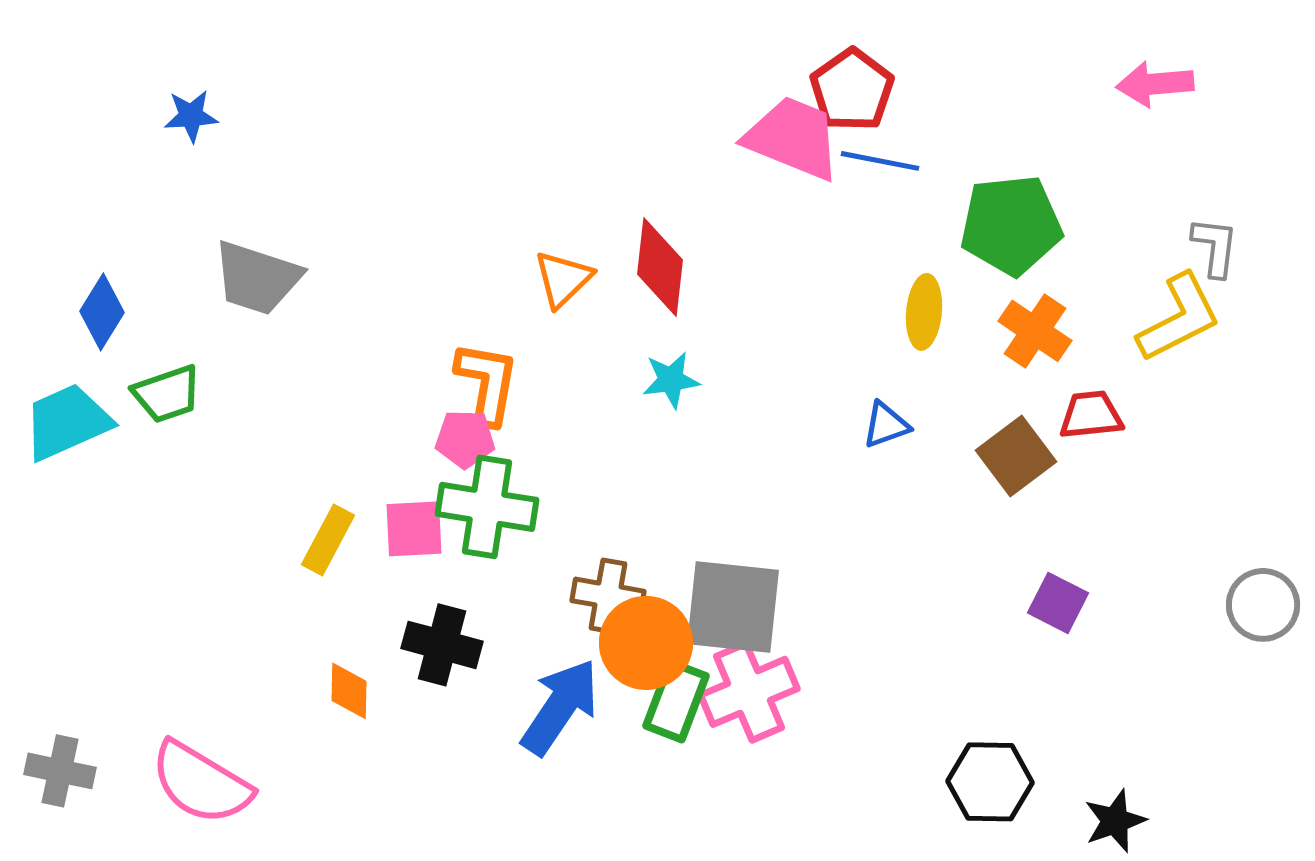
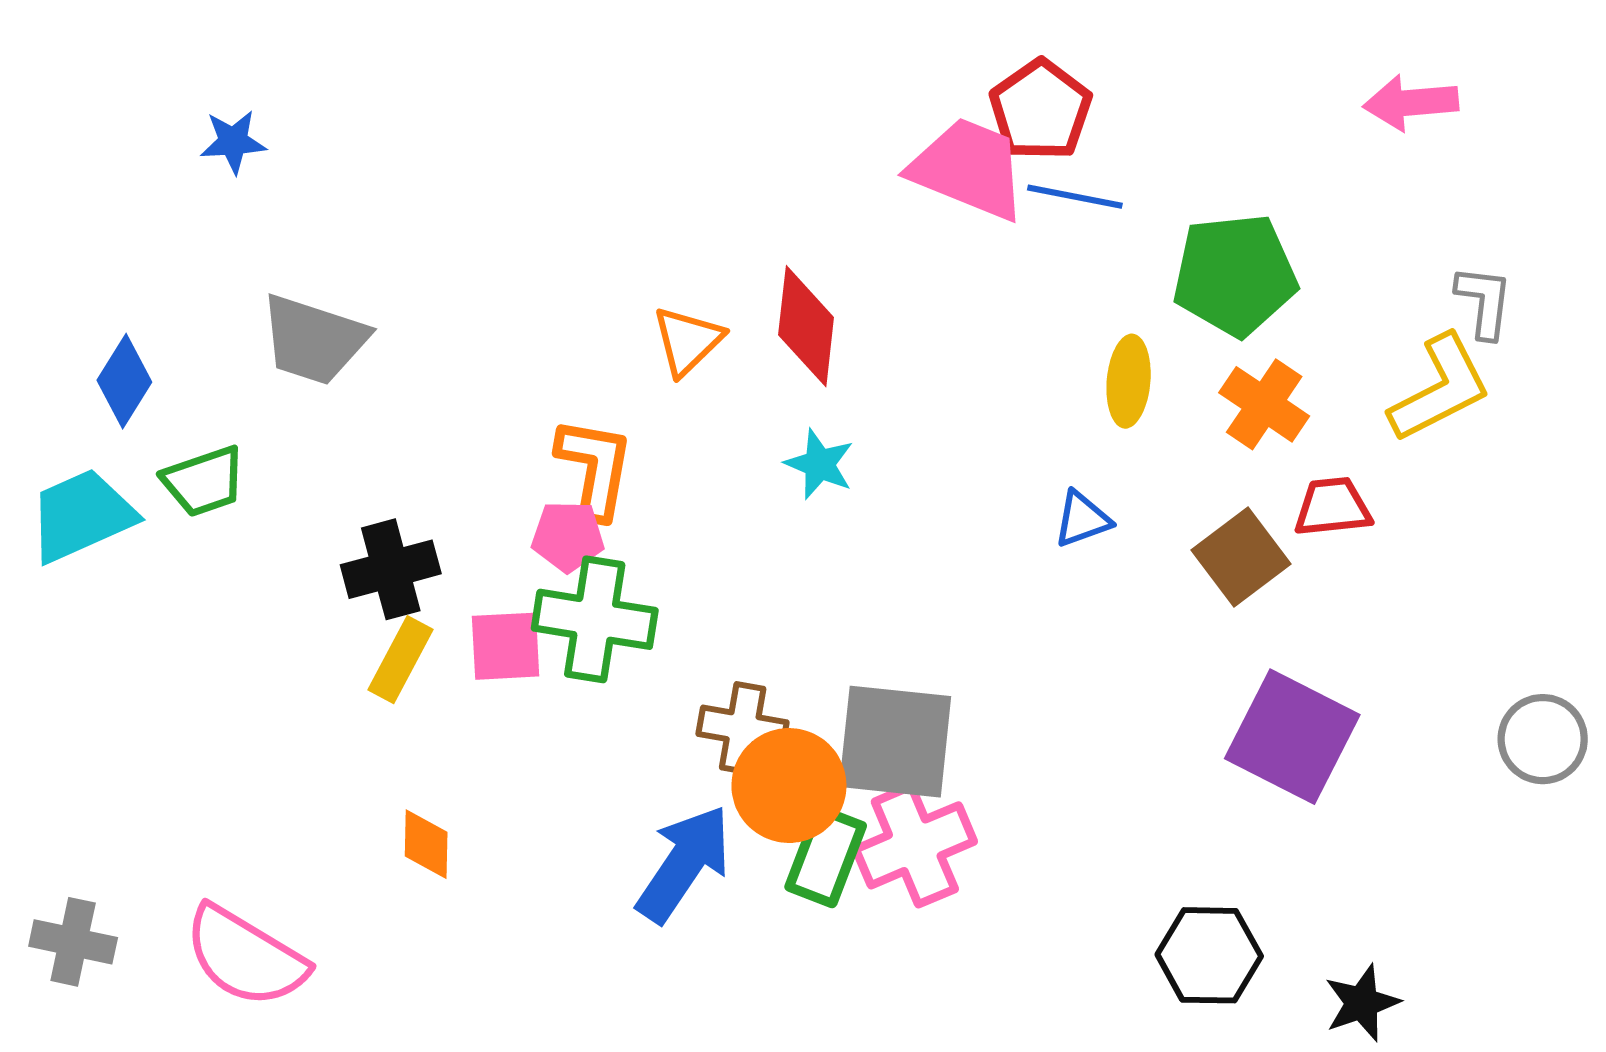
cyan star: (671, 380) -> (819, 464), turned 30
purple square: (1058, 603) -> (1292, 737), size x1.8
black cross: (442, 645) -> (391, 569), moved, turned -30

